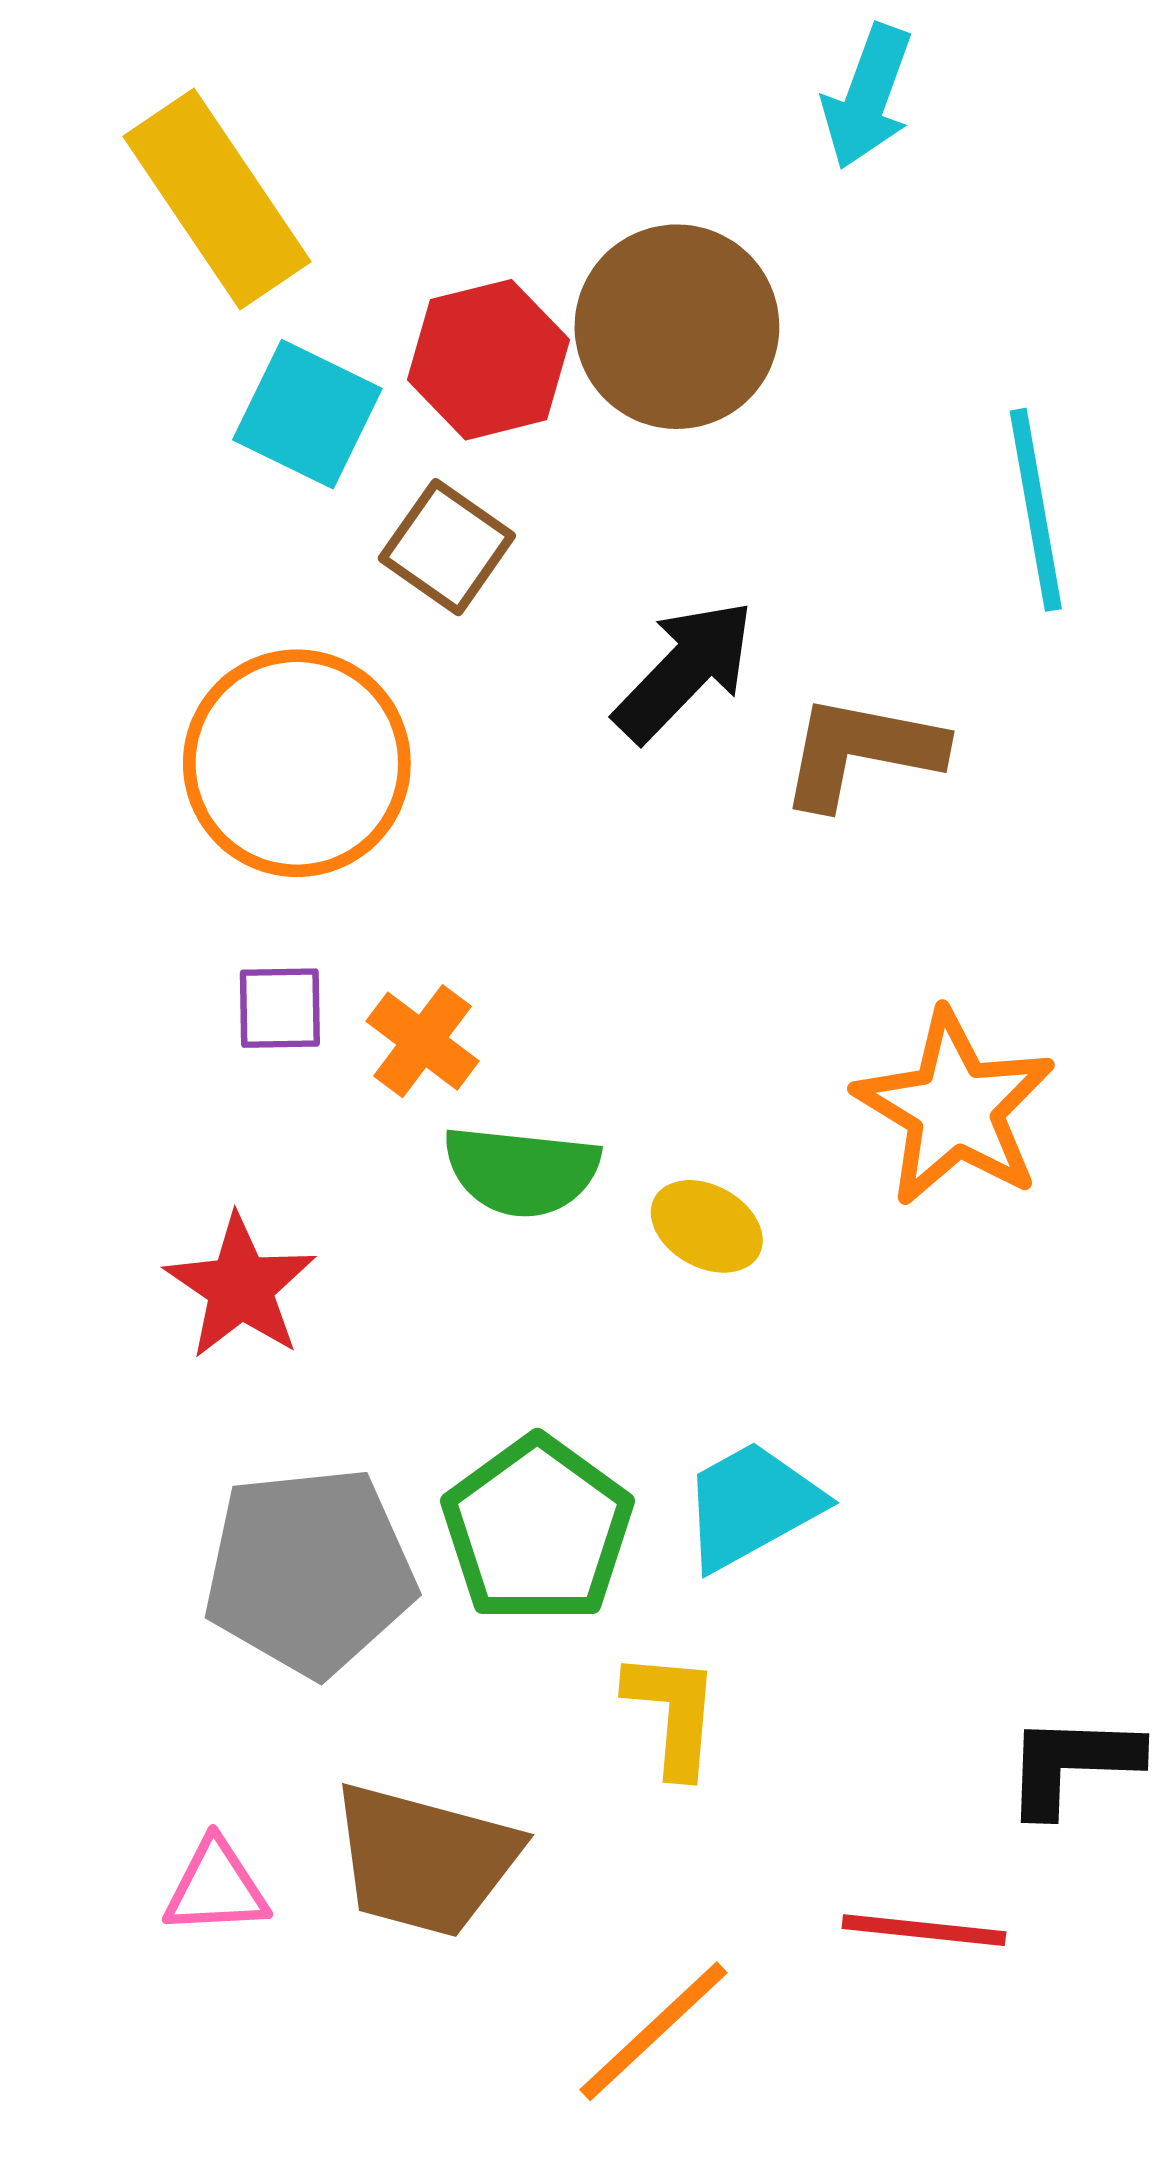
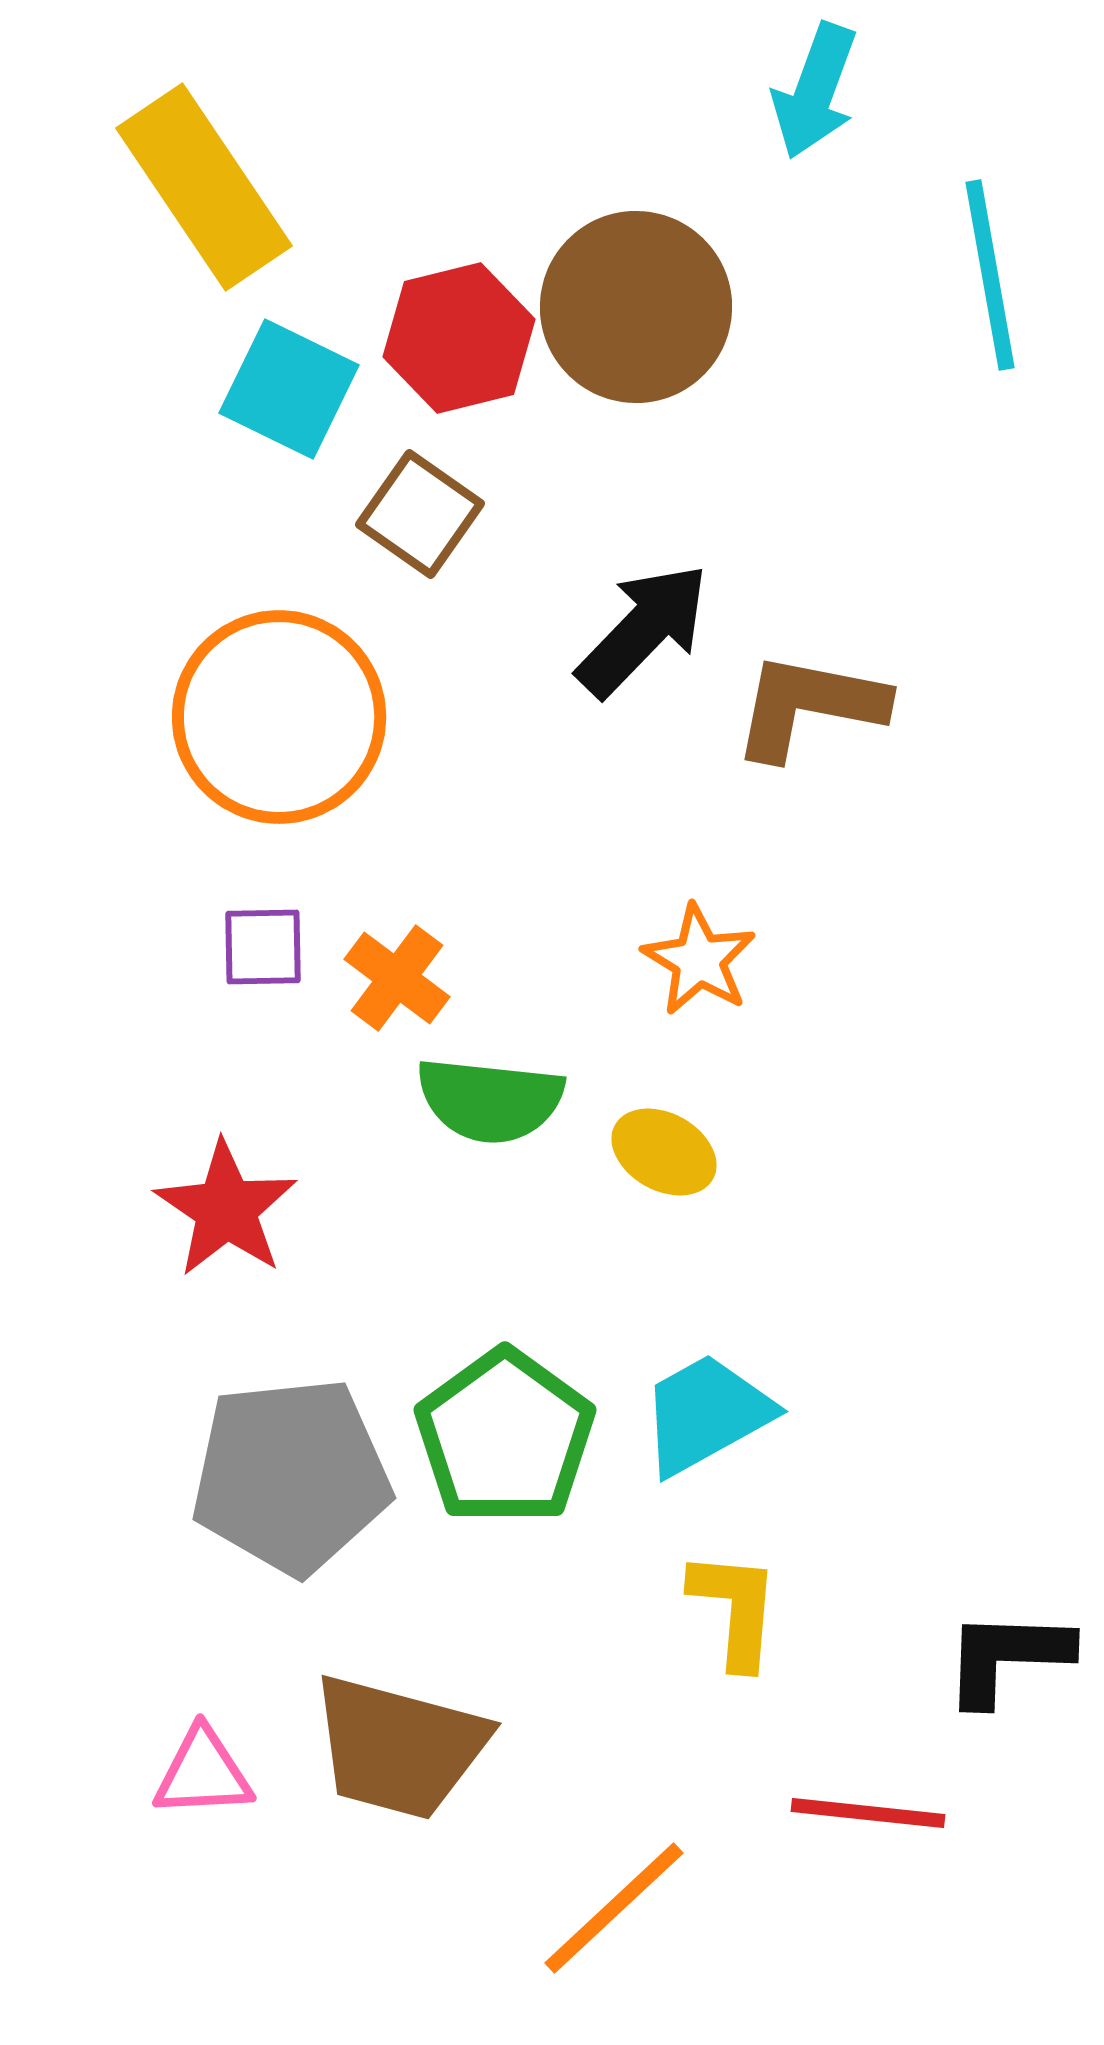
cyan line: (1036, 510) -> (990, 275), moved
orange star: (955, 1108) -> (699, 960), moved, size x0.6
yellow L-shape: (673, 1713) -> (735, 1609), moved

